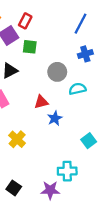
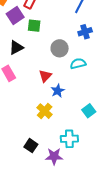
red triangle: (41, 102) -> (45, 76), turned -32
yellow cross: (17, 139) -> (45, 111), moved
black square: (14, 188) -> (31, 146), moved

